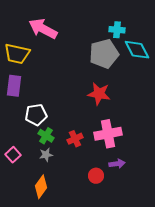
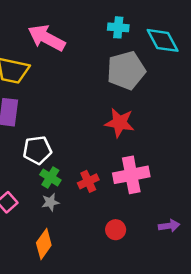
cyan cross: (117, 30) -> (118, 27), moved
cyan diamond: (137, 50) -> (163, 40), moved
purple arrow: (117, 164) -> (169, 226), moved

